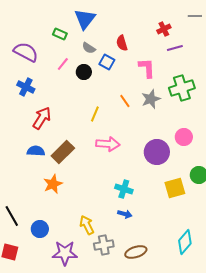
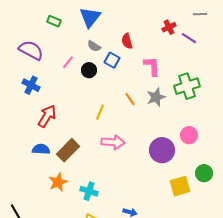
green rectangle: (60, 34) -> (54, 21), moved
purple line: (175, 48) -> (189, 38), moved, turned 49
cyan cross: (124, 189) -> (89, 191), moved

